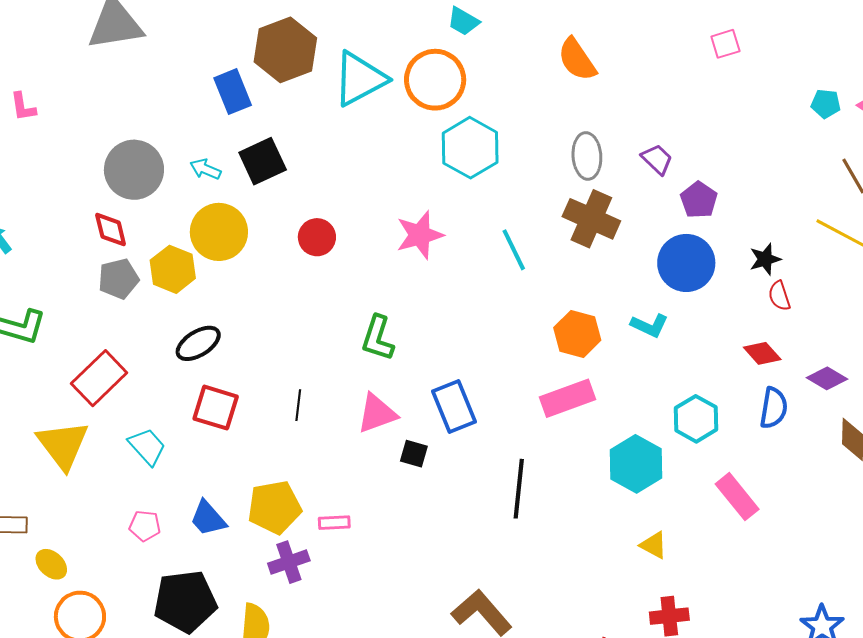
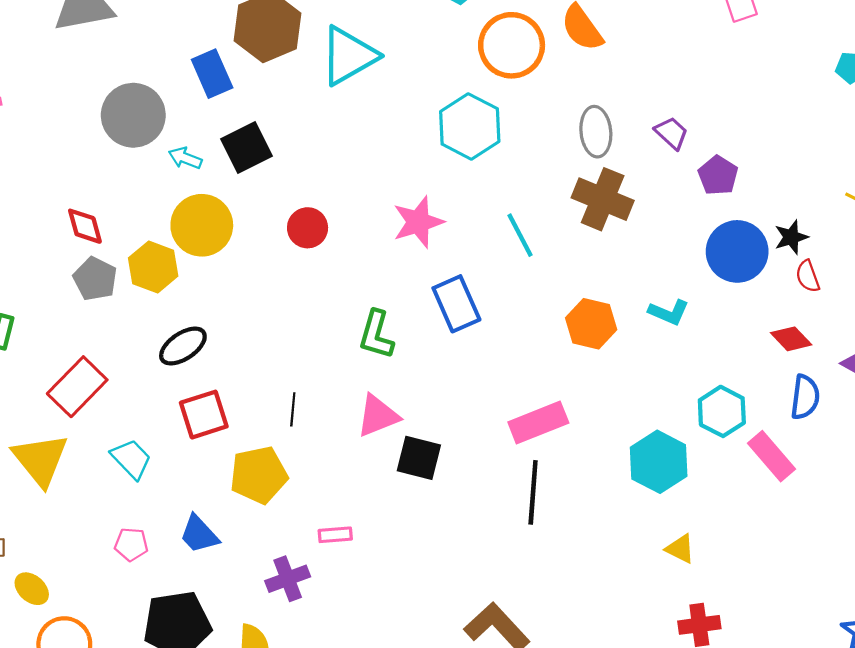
orange circle: (435, 80) -> (512, 45), moved
gray circle: (134, 170) -> (133, 115), moved
blue circle: (686, 263) -> (737, 251), moved
gray pentagon: (119, 279) -> (95, 279), turned -30
pink rectangle: (567, 398) -> (538, 422), moved
blue rectangle: (454, 406) -> (456, 304), moved
red square: (216, 408) -> (204, 415), turned -33
black square: (414, 454) -> (419, 458), size x1.5
pink rectangle: (737, 497) -> (771, 456), moved
yellow pentagon: (274, 507) -> (259, 475), moved

